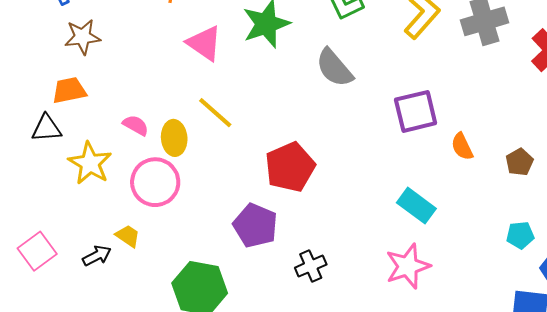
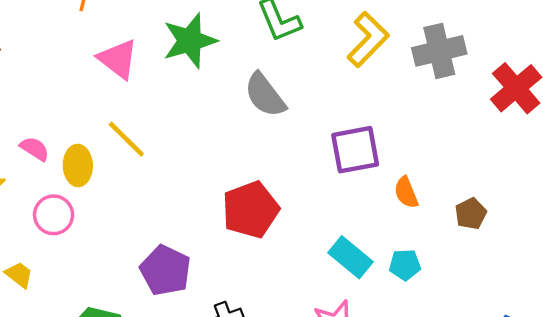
red pentagon: (290, 167) -> (251, 210), moved
pink circle: (155, 182) -> (54, 215), size x0.7
cyan pentagon: (520, 235) -> (405, 265), moved

